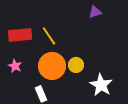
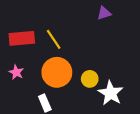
yellow circle: (76, 65) -> (90, 79), moved

